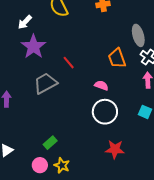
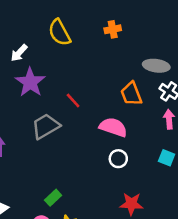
gray ellipse: (138, 35) -> (156, 66), turned -65
pink semicircle: (101, 85) -> (113, 127), size x1.6
white circle: (105, 112) -> (118, 159), size x0.6

